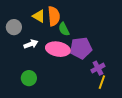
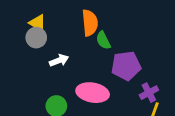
yellow triangle: (39, 16) -> (38, 23), moved
pink ellipse: (58, 49) -> (93, 93), moved

